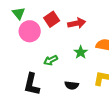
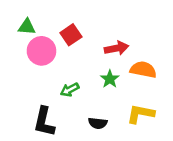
green triangle: (19, 13) -> (27, 27), turned -48
red arrow: (77, 23) -> (116, 48), moved

